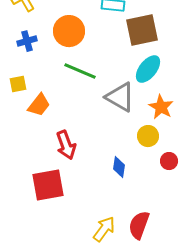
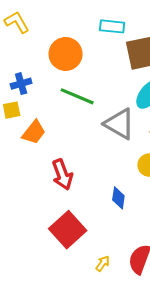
blue cross: (27, 41) -> (21, 84), moved
red square: (48, 185) -> (68, 230), moved, turned -32
yellow arrow: (104, 229) -> (103, 263), size x0.6

